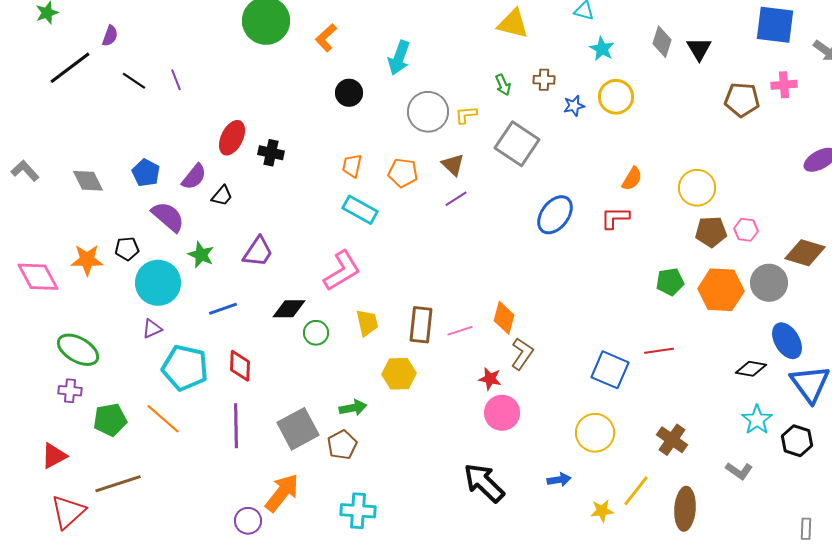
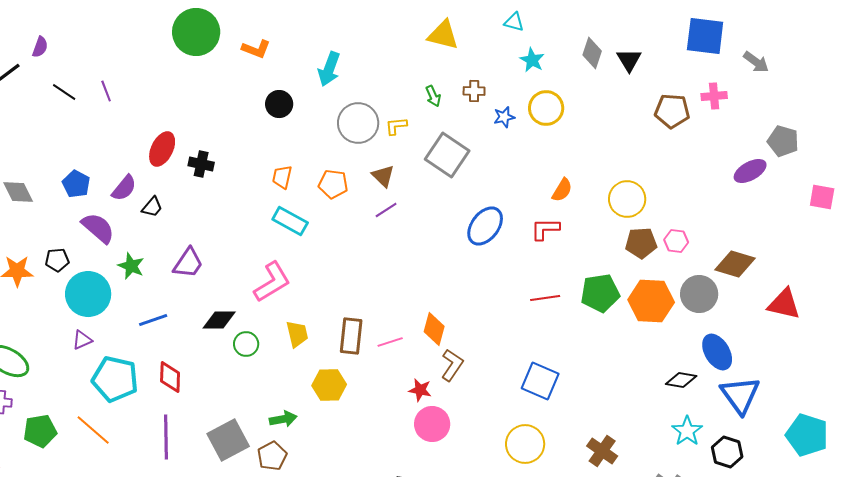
orange L-shape: (326, 38) -> (256, 49), turned -116
green pentagon: (670, 282) -> (600, 293), size x1.4
red line: (659, 351) -> (545, 298), moved

